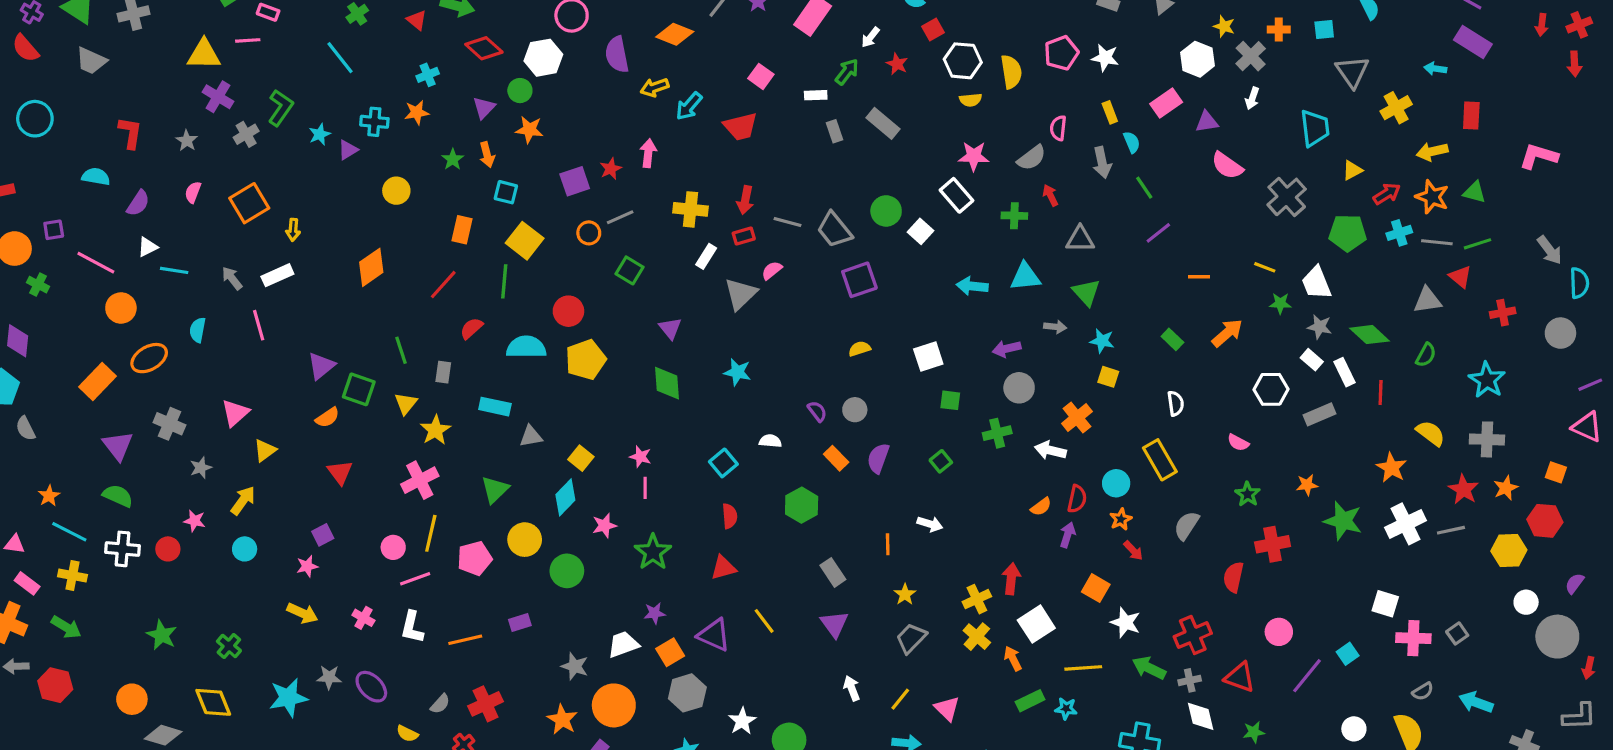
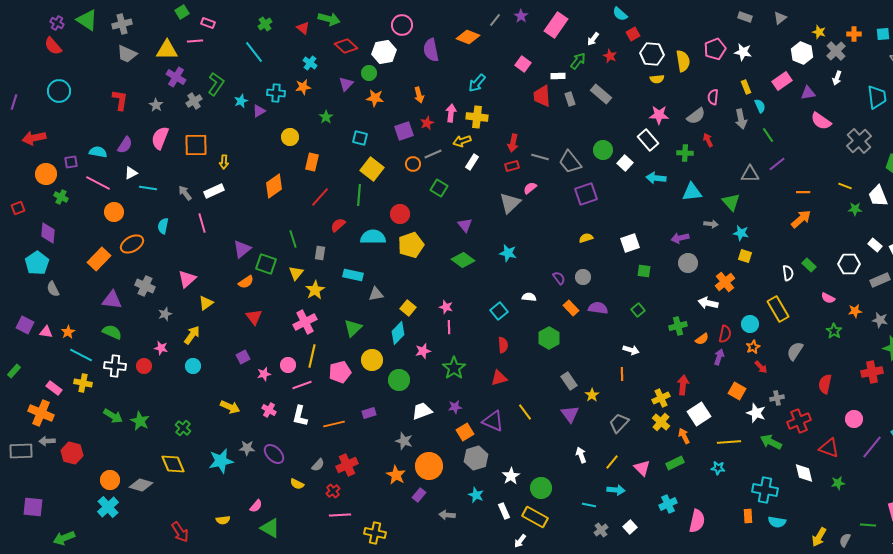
gray trapezoid: (91, 61) -> (127, 54), moved
cyan cross: (428, 75) -> (310, 63), turned -32
yellow arrow: (655, 87) -> (462, 141), moved
red trapezoid: (741, 126) -> (542, 96), moved, turned 100
orange arrow: (487, 155) -> (419, 95), moved
cyan semicircle: (96, 177) -> (98, 152), moved
pink semicircle: (193, 192) -> (160, 138), size x1.6
orange square: (249, 203) -> (196, 145), turned 30
yellow cross: (690, 209) -> (477, 117), moved
orange rectangle: (462, 230) -> (312, 162), moved
gray triangle: (1080, 239) -> (750, 174), moved
white rectangle: (706, 256) -> (472, 162), moved
cyan arrow: (972, 286) -> (656, 178), moved
gray star: (1320, 327) -> (880, 320), moved
orange arrow: (1227, 333) -> (801, 219), moved
green rectangle: (1172, 339) -> (809, 265), moved
green diamond: (667, 383) -> (463, 260), turned -50
green cross: (997, 433) -> (678, 326), moved
purple triangle: (118, 446) -> (112, 300), turned -45
purple semicircle: (878, 458) -> (598, 308), turned 78
orange star: (1307, 485) -> (855, 311), moved
pink triangle: (15, 544) -> (46, 332), moved
orange line: (888, 544) -> (622, 374), moved
red cross: (1273, 544) -> (872, 372), moved
pink star: (307, 566) -> (264, 374), moved
yellow star: (905, 594) -> (592, 395), moved
green arrow: (66, 627) -> (113, 416), moved
white trapezoid: (623, 644) -> (422, 411), moved
gray cross: (1190, 680) -> (777, 398), moved
orange circle: (132, 699) -> (110, 480), moved
green rectangle: (1030, 701) -> (675, 463), moved

